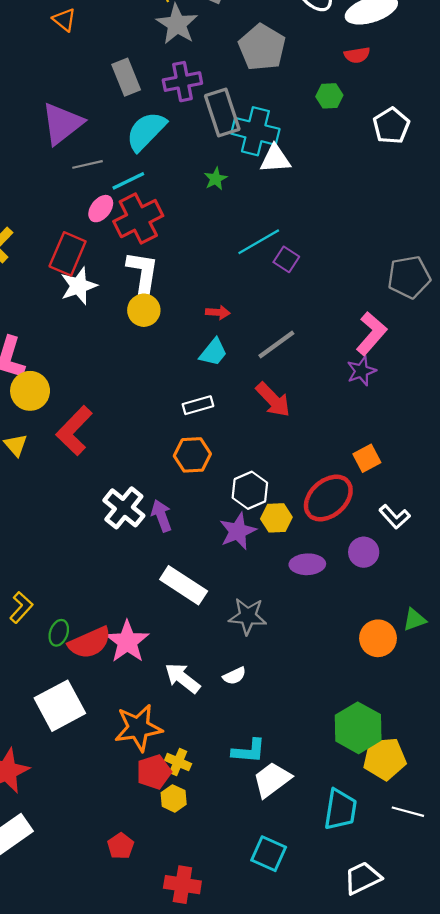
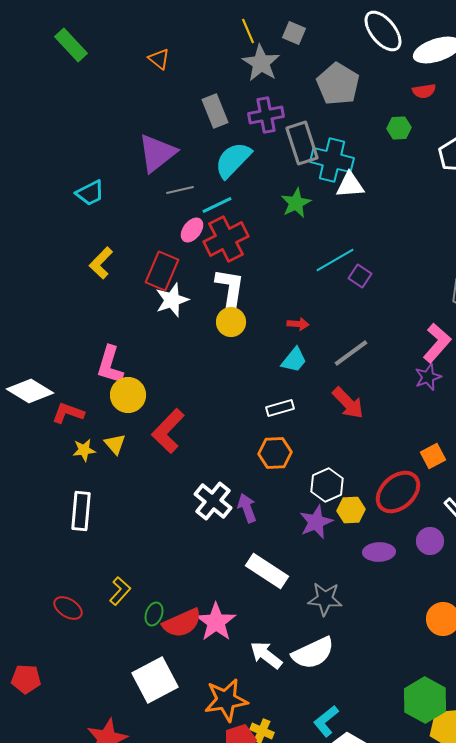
green star: (216, 179) -> (296, 203), size x1.4
white semicircle: (234, 676) -> (313, 653), size x2.0
cyan L-shape: (249, 751) -> (326, 721), turned 136

